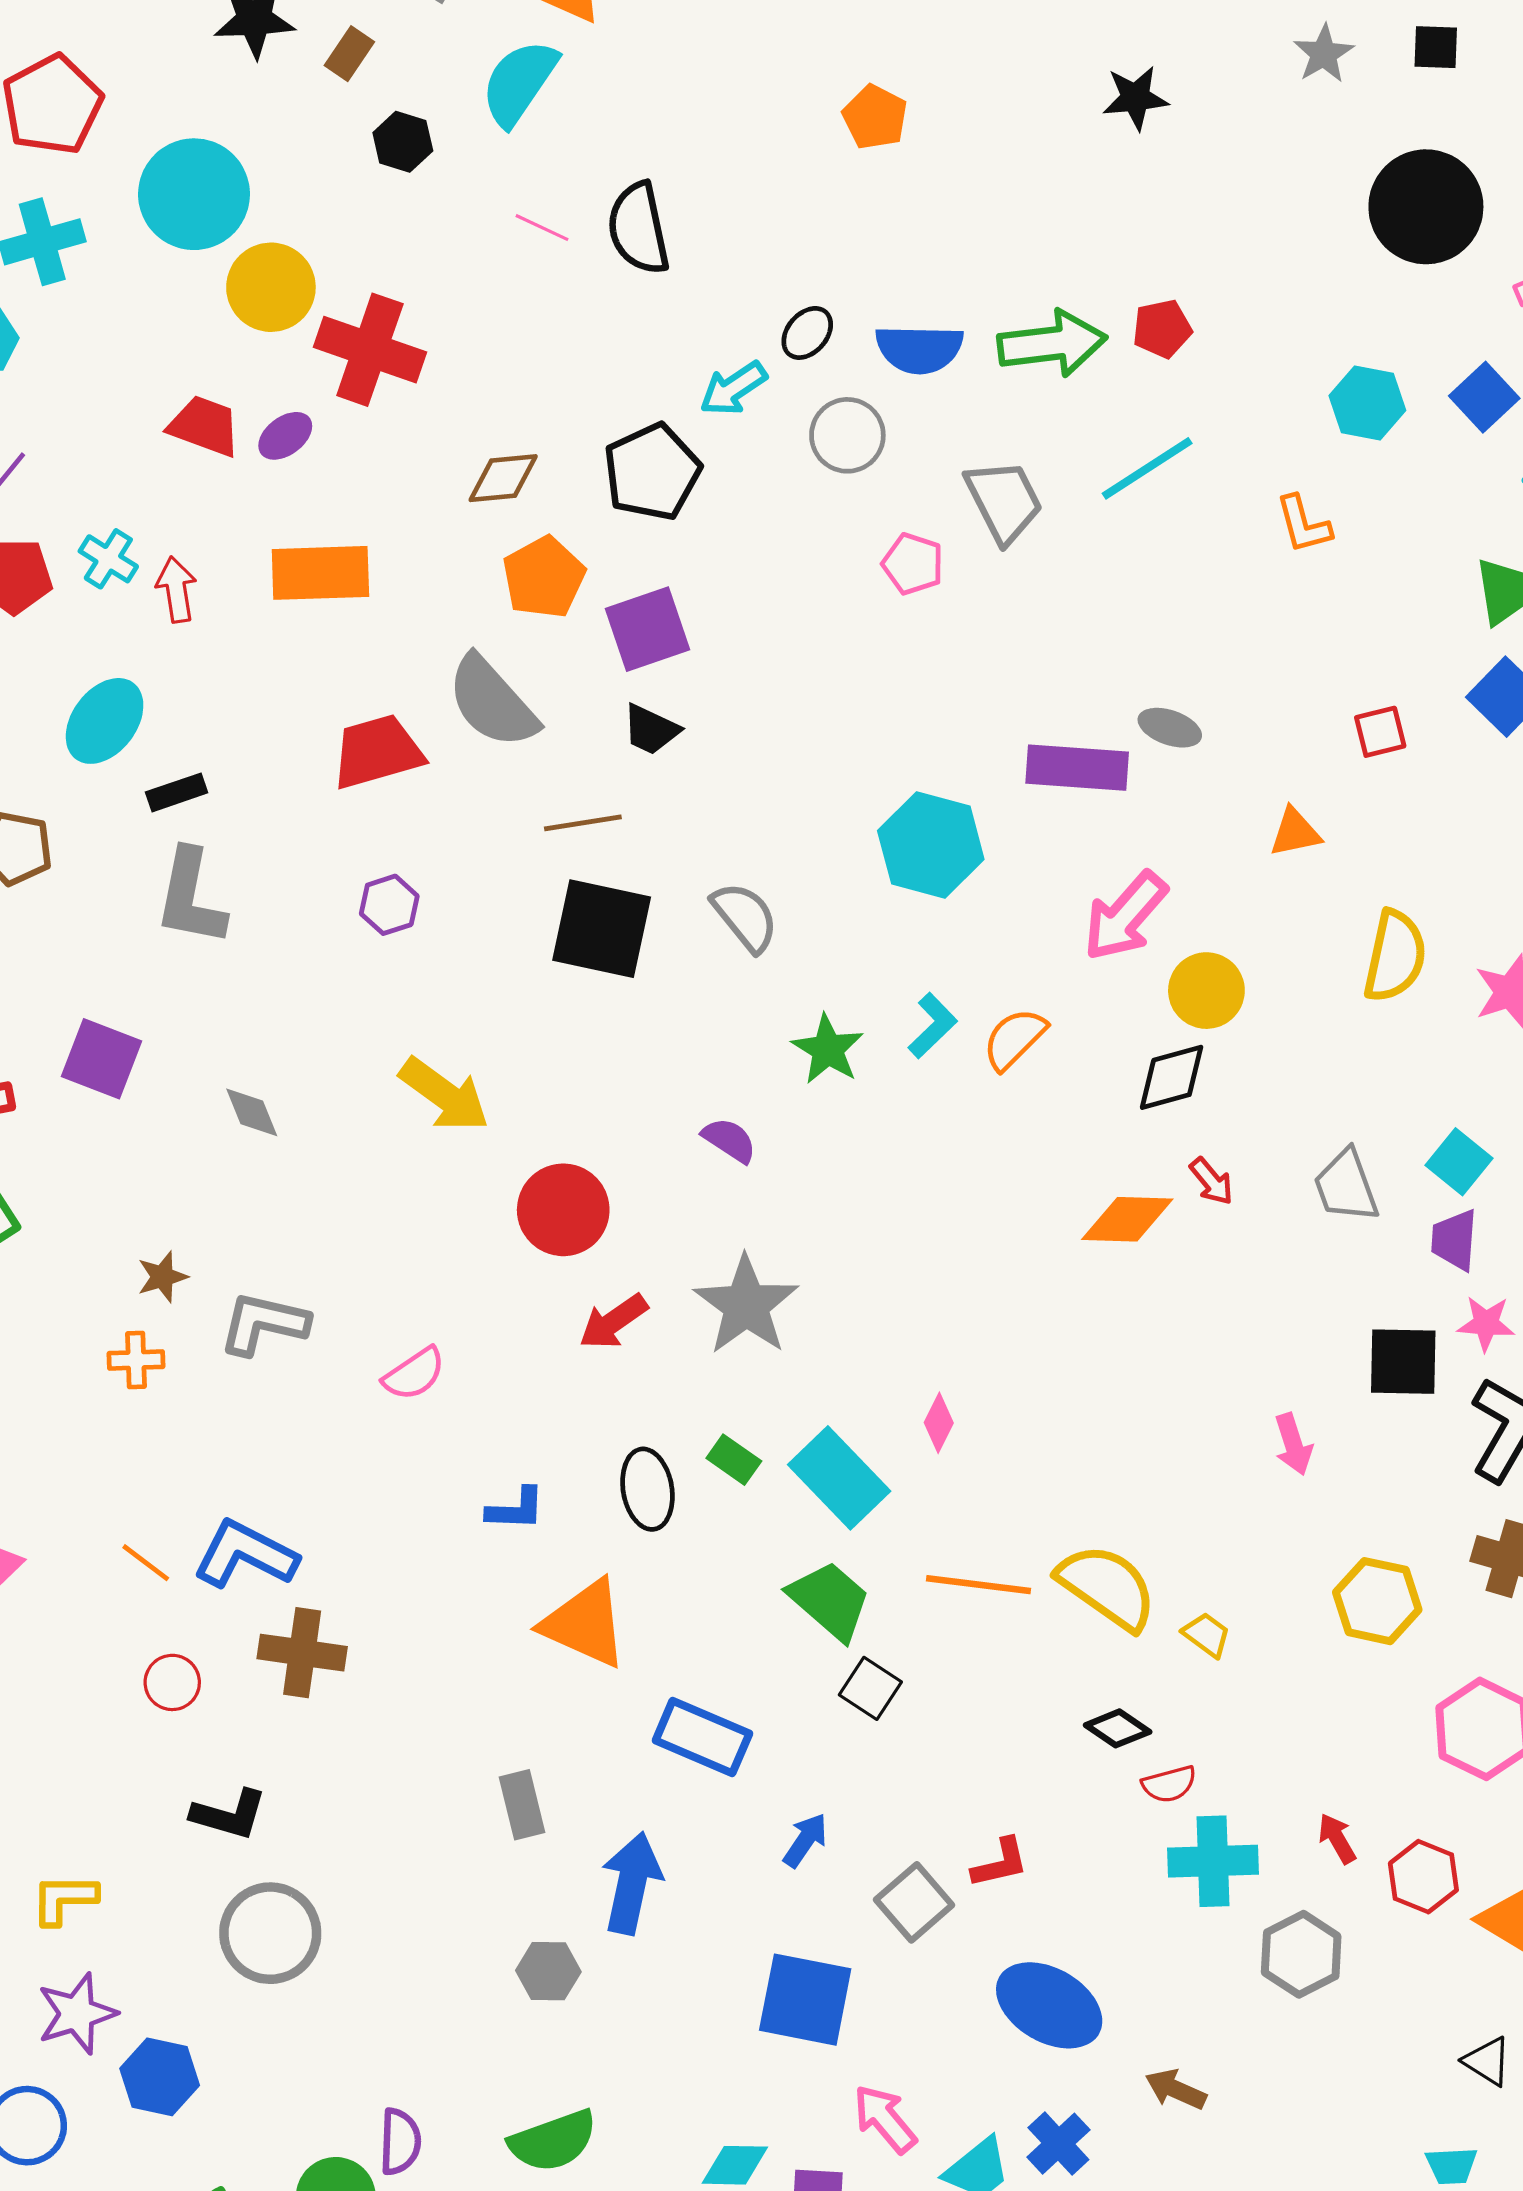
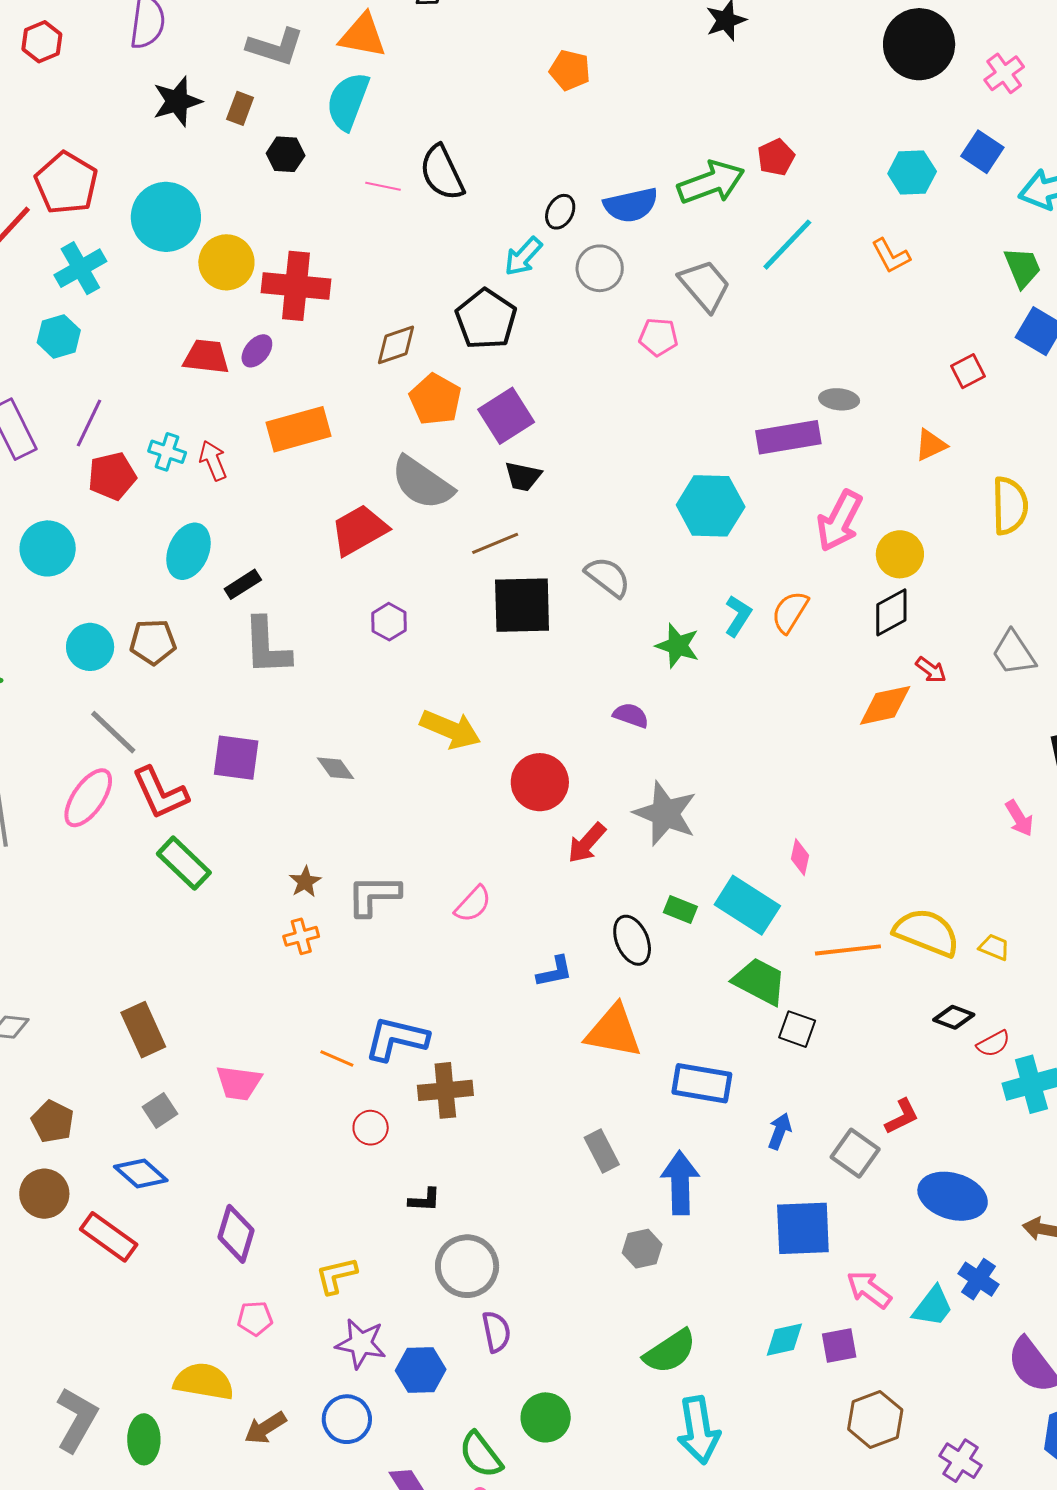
black L-shape: (229, 1815) -> (425, 1200), size x0.7
purple star: (77, 2014) -> (361, 1344), turned -30
purple semicircle: (400, 2142) -> (496, 1332), moved

